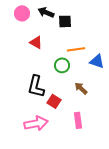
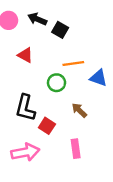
black square: (65, 21) -> (60, 30), turned 32

